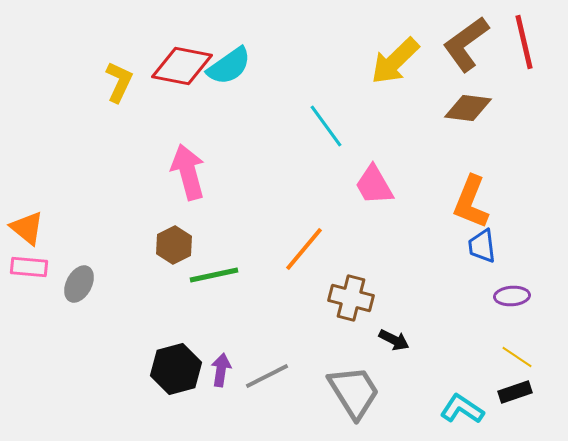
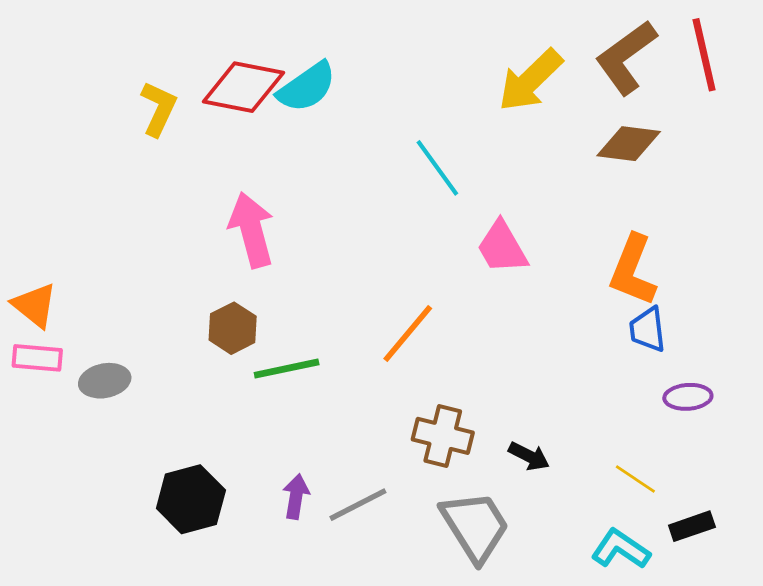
gray ellipse: (79, 284) -> (105, 381), turned 51
brown cross: (351, 298) -> (443, 436), moved
yellow line: (517, 357) -> (635, 479), moved
black hexagon: (176, 369) -> (191, 499), moved

